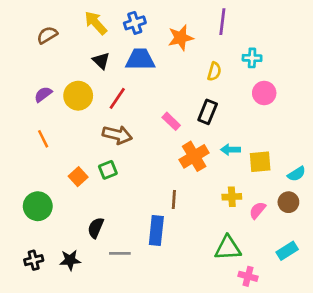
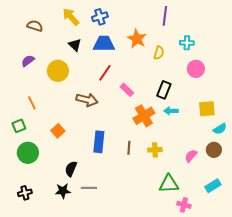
brown semicircle: (47, 35) -> (35, 26), turned 49
orange star: (181, 38) -> (137, 39), moved, turned -30
purple semicircle: (43, 94) -> (28, 61), moved
red line: (117, 98) -> (105, 73), moved
black rectangle: (208, 112) -> (164, 90), moved
yellow square: (260, 162) -> (207, 109), moved
green square: (108, 170) -> (19, 126), moved
yellow cross: (232, 197) -> (155, 150), moved
blue rectangle: (156, 230) -> (99, 142), moved
black star: (70, 260) -> (63, 191), moved

